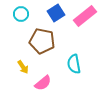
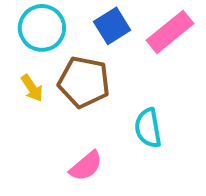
cyan circle: (21, 14) -> (42, 28), size x1.5
yellow arrow: (23, 67) -> (32, 88), moved

